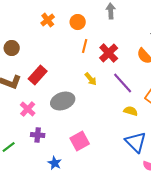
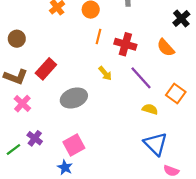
red cross: (109, 53) -> (125, 44), turned -30
pink cross: (28, 109) -> (22, 104), moved
purple cross: (38, 135) -> (35, 138), moved, turned 32
pink square: (80, 141) -> (74, 145), moved

